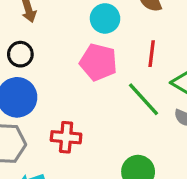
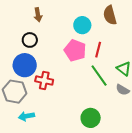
red line: (152, 54) -> (98, 50), moved
red cross: (66, 137) -> (44, 81), moved

